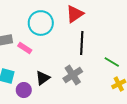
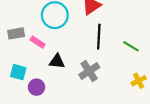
green line: (112, 62) -> (131, 46), moved
black triangle: (43, 78) -> (57, 61), moved, turned 42

